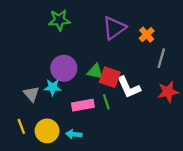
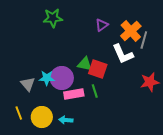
purple triangle: (114, 28) -> (102, 25), size x0.6
orange cross: (147, 35) -> (131, 31), size x1.5
gray line: (161, 58) -> (144, 40), moved
purple circle: (64, 68) -> (62, 78), moved
white L-shape: (129, 87) -> (123, 54), moved

